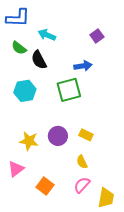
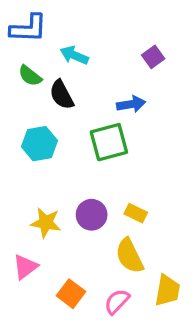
yellow semicircle: (82, 162) -> (129, 256), size x1.6
pink semicircle: (82, 185) -> (117, 302), moved
yellow trapezoid: (106, 198) -> (167, 291), moved

